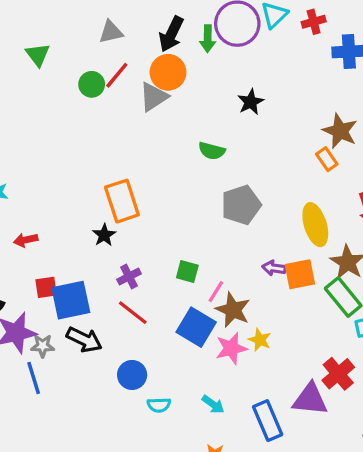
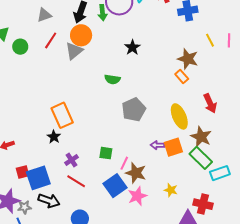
green circle: (92, 84) -> (20, 47), moved
blue square: (196, 327) -> (115, 186), turned 30
yellow star: (260, 340) -> (171, 190), moved
red cross: (338, 374) -> (203, 204), turned -30

